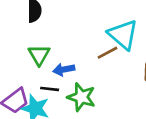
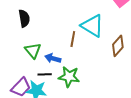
brown line: (108, 53) -> (73, 39), moved, turned -42
blue arrow: (64, 69) -> (53, 58), turned 35

